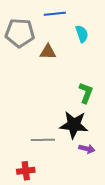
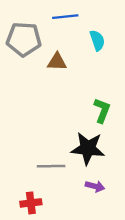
purple arrow: (87, 149) -> (95, 186), moved

